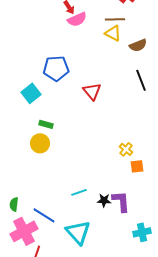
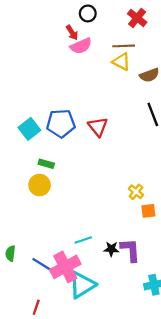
blue pentagon: (56, 68) -> (61, 123), moved
pink cross: (24, 231) -> (65, 267), moved
cyan triangle: (78, 232) -> (82, 285), turned 40

